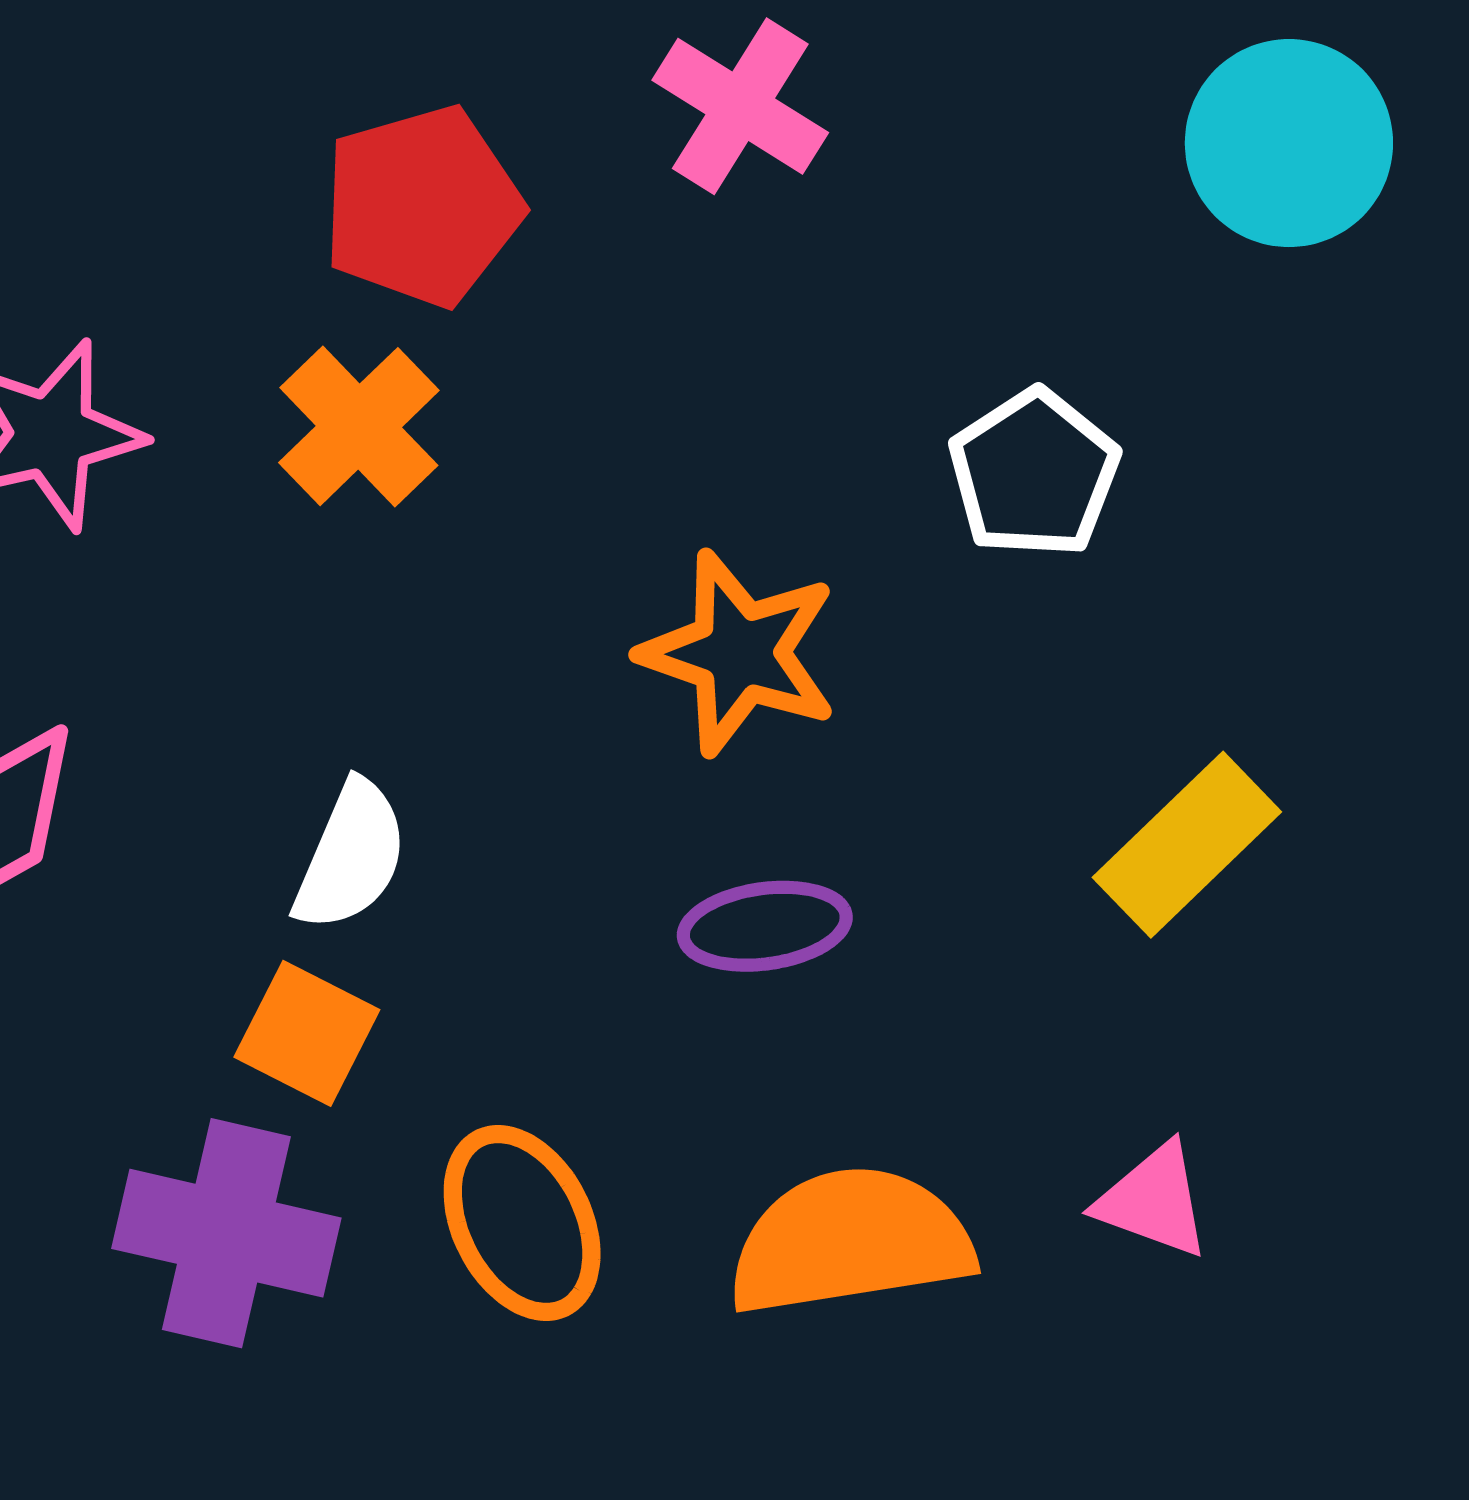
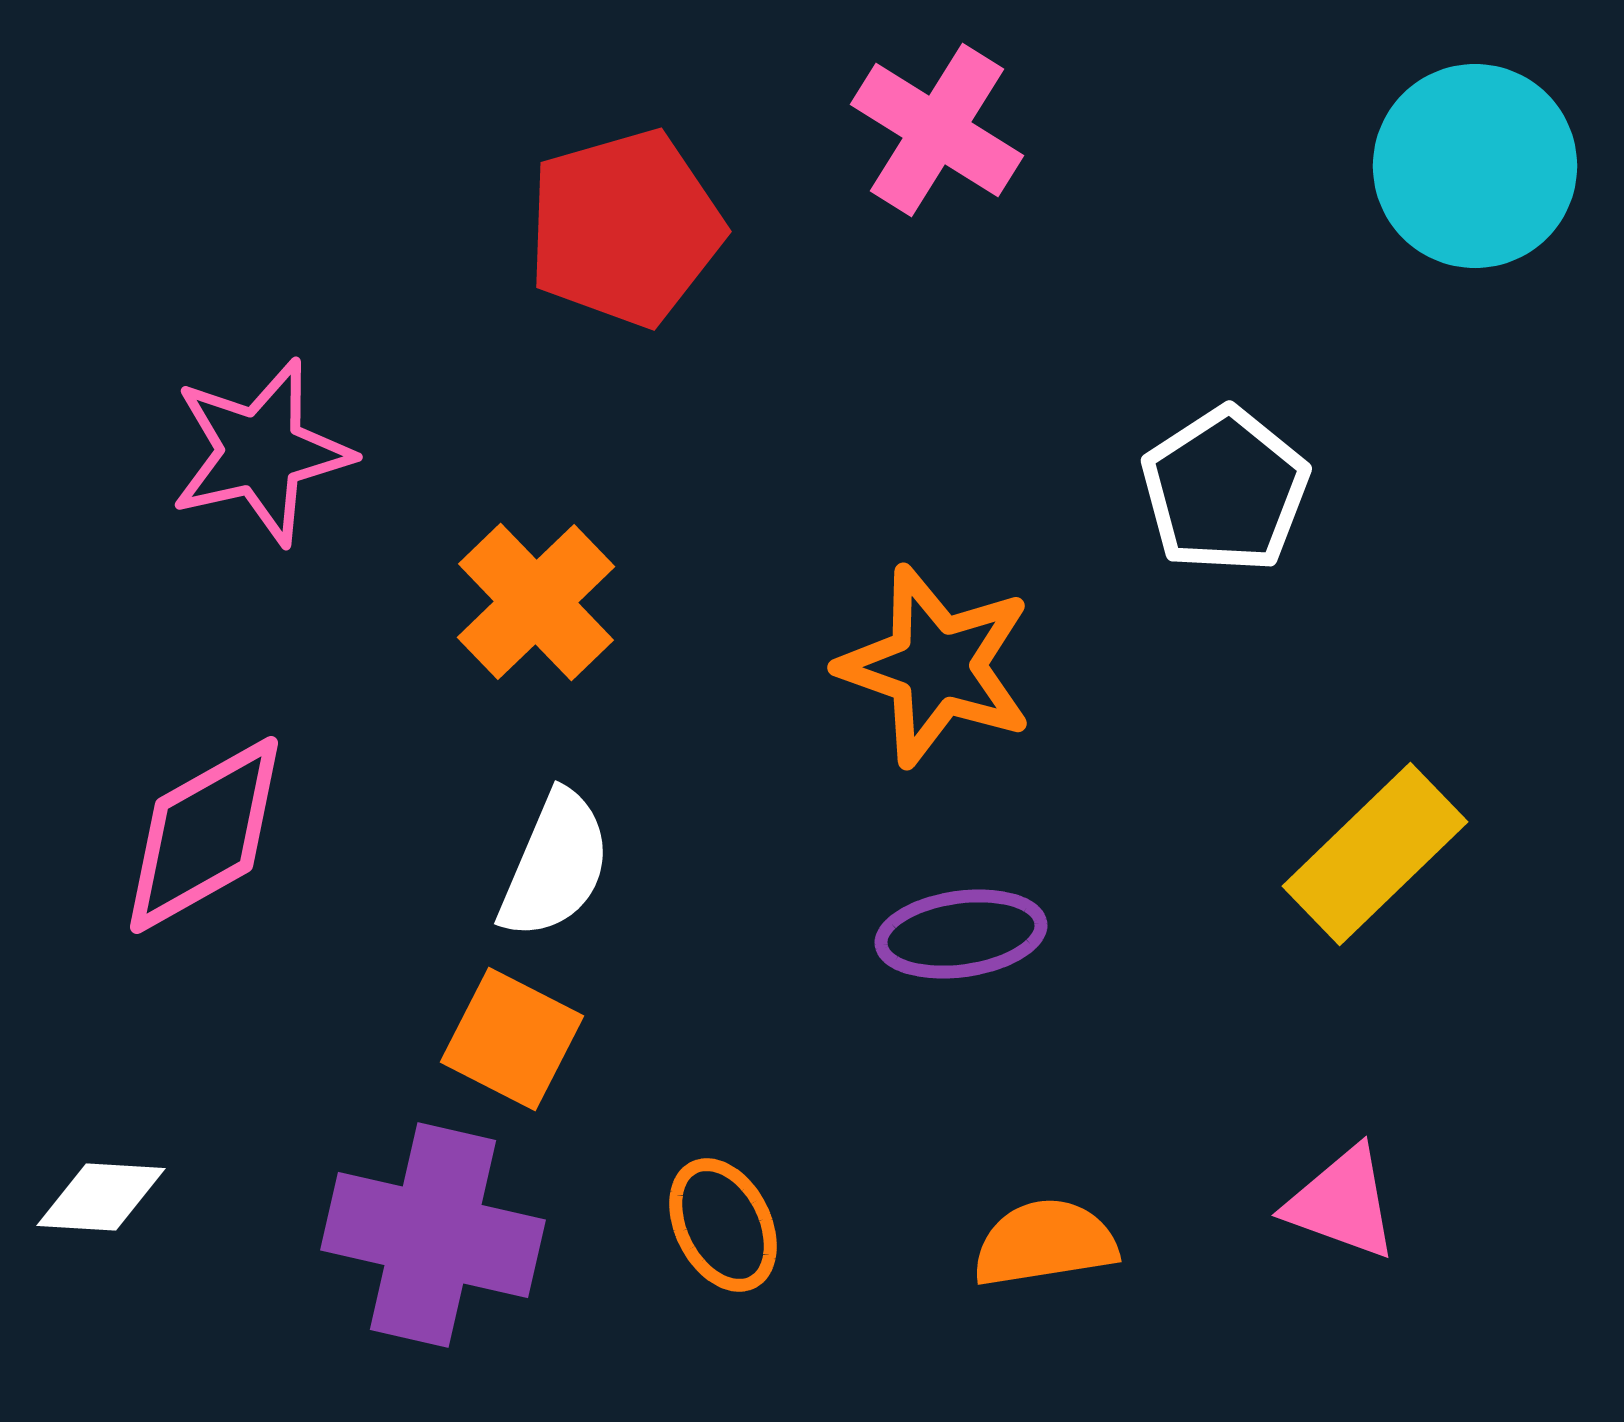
orange cross: (359, 427) -> (536, 602), moved
orange ellipse: (522, 1223) -> (723, 1225), size x0.7
orange semicircle: (850, 1241) -> (1045, 1243), size x0.6

